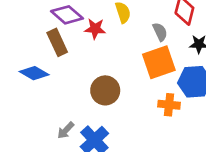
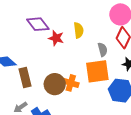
brown rectangle: (57, 42) -> (25, 78), moved
orange cross: (169, 105) -> (71, 83), moved

